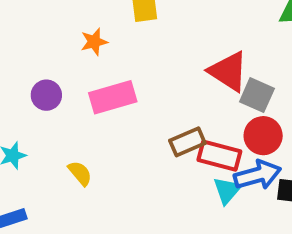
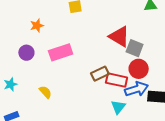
orange star: (94, 42) -> (37, 26), moved
cyan triangle: (227, 190) -> (118, 107), moved

